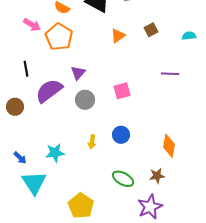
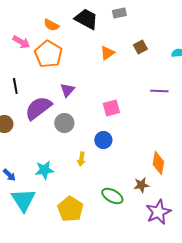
gray circle: (85, 100) -> (64, 123), moved
blue circle: (121, 135) -> (103, 140), moved
brown star: (157, 176) -> (141, 185), moved
yellow pentagon: (81, 206) -> (70, 209), moved
purple star: (150, 207) -> (158, 212), moved

